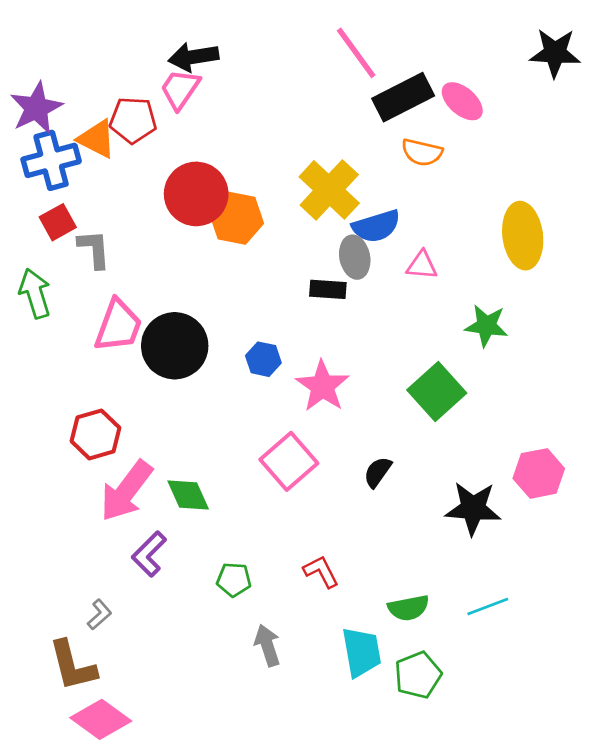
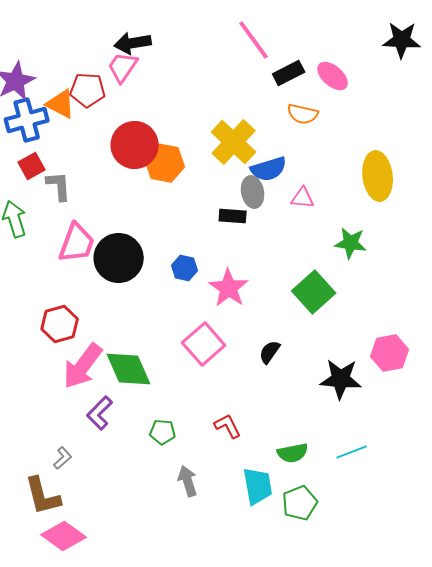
black rectangle: (403, 97) -> (289, 73), size x0.7
green diamond: (188, 495) -> (129, 369), size x1.4

